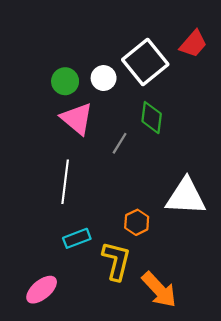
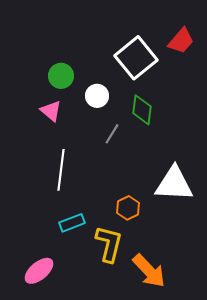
white circle: (104, 78) -> (97, 96), moved
pink triangle: (77, 119) -> (51, 111), moved, size x0.7

